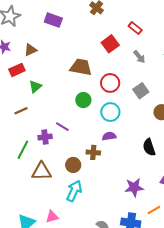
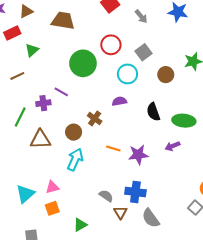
brown trapezoid: (81, 67) -> (63, 21), moved
green circle: (83, 100) -> (83, 63), size x1.6
cyan circle: (110, 112) -> (127, 74), moved
purple semicircle: (109, 136) -> (119, 101), moved
brown cross: (93, 152) -> (95, 118), turned 32
orange line: (154, 210) -> (113, 148), moved, turned 48

